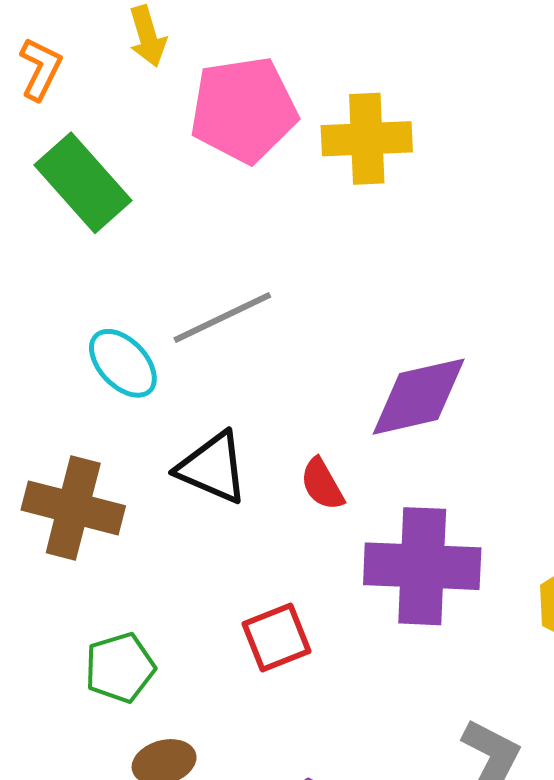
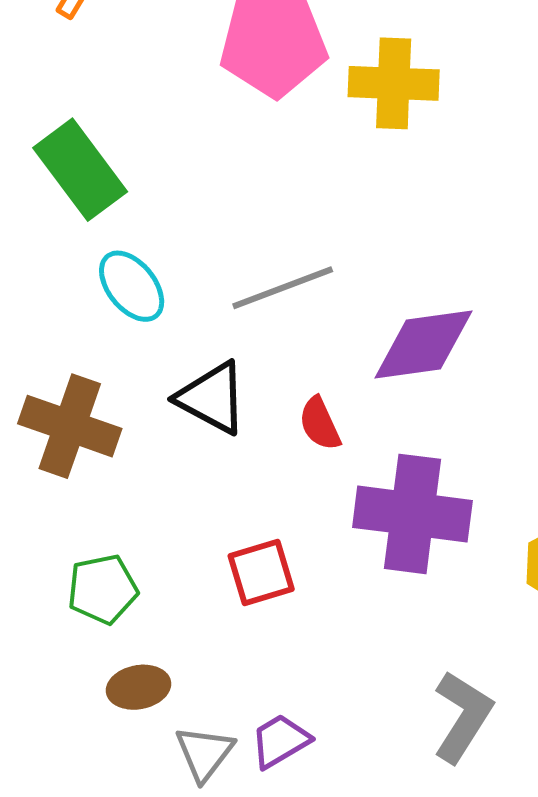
green rectangle: (83, 183) -> (80, 170), moved
gray line: (222, 318) -> (283, 288), moved

